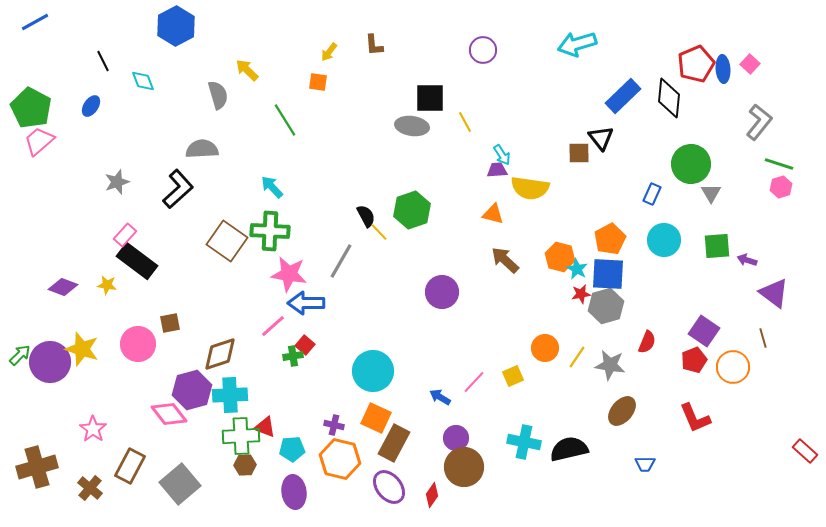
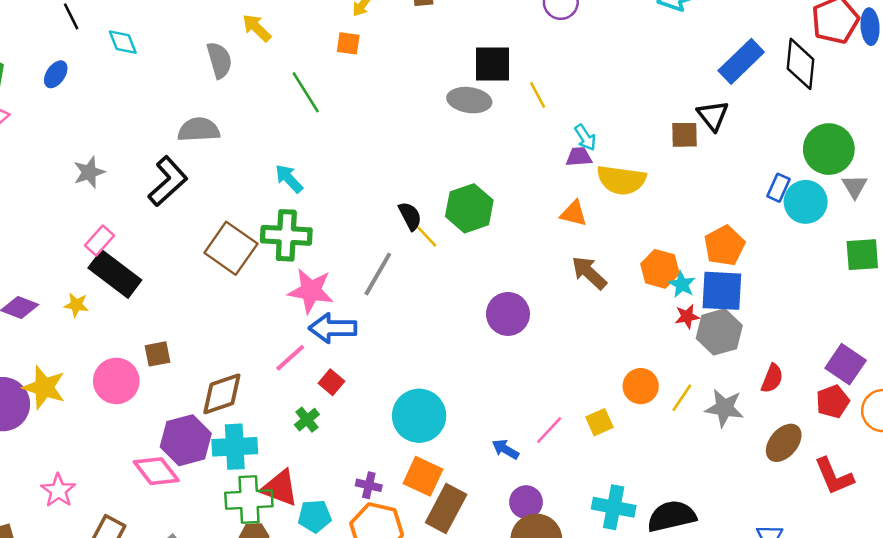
cyan circle: (664, 240) -> (806, 202), moved
green cross: (293, 356) -> (307, 420), moved, turned -30
brown ellipse: (622, 411) -> (784, 443), moved
red triangle: (265, 427) -> (280, 488), size x1.4

